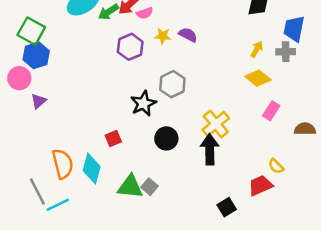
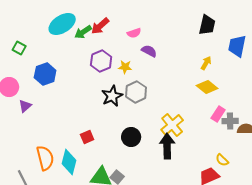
pink semicircle: (145, 13) -> (134, 33), moved
green square: (31, 31) -> (19, 48), size x0.6
yellow star: (163, 36) -> (125, 67), moved
gray cross: (286, 52) -> (230, 121), moved
blue hexagon: (36, 55) -> (45, 74), moved
black star: (143, 103) -> (112, 96), moved

